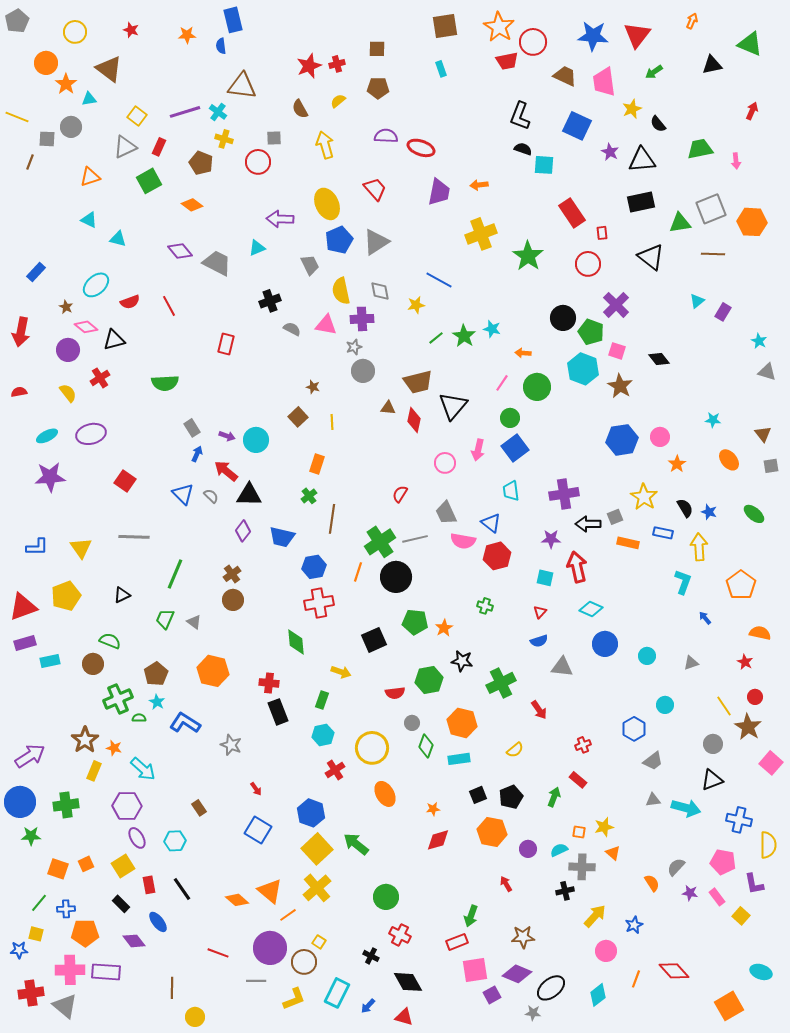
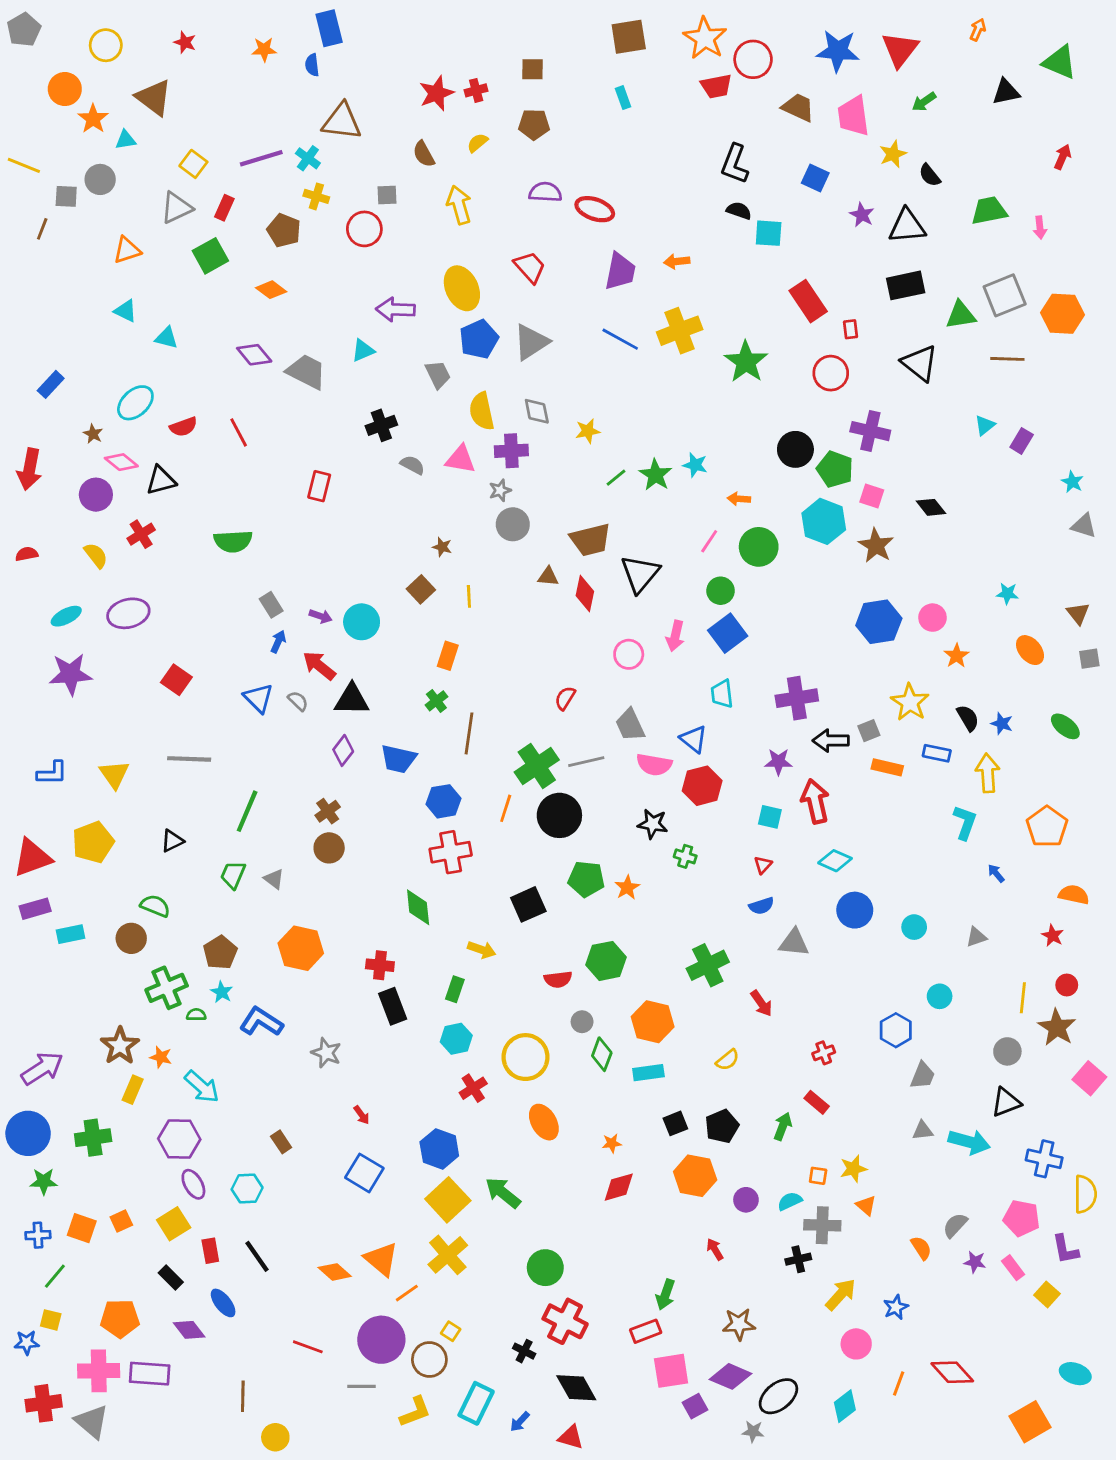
blue square: (577, 126) -> (815, 178), size x0.7
blue line: (439, 280) -> (620, 339), moved
purple cross: (616, 305) -> (870, 431), turned -32
black star: (462, 661) -> (653, 824), moved
yellow line: (724, 706) -> (1023, 998), turned 40
gray trapezoid: (653, 761) -> (923, 1075), turned -30
blue cross: (66, 909) -> (38, 1235), moved
red cross: (400, 935) -> (565, 1321), size x1.4

